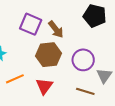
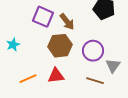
orange line: (15, 79) -> (28, 79), moved
red triangle: (44, 86) -> (56, 76), turned 48

